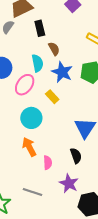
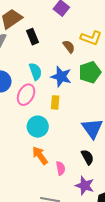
brown semicircle: (54, 49) -> (69, 47), moved
yellow rectangle: (52, 97) -> (55, 102), turned 56

